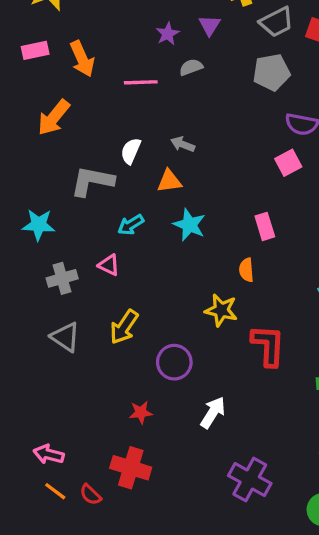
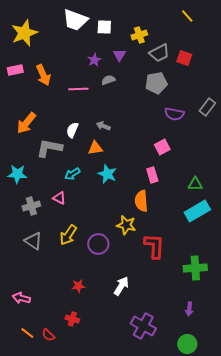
orange arrow: (54, 117) -> (26, 123), moved
pink square: (288, 163) -> (162, 147), moved
orange semicircle: (246, 270) -> (141, 201), size x1.5
purple circle: (174, 362) -> (98, 244), moved
pink arrow: (49, 454) -> (21, 298), moved
red cross: (131, 468) -> (72, 319), size x0.6

